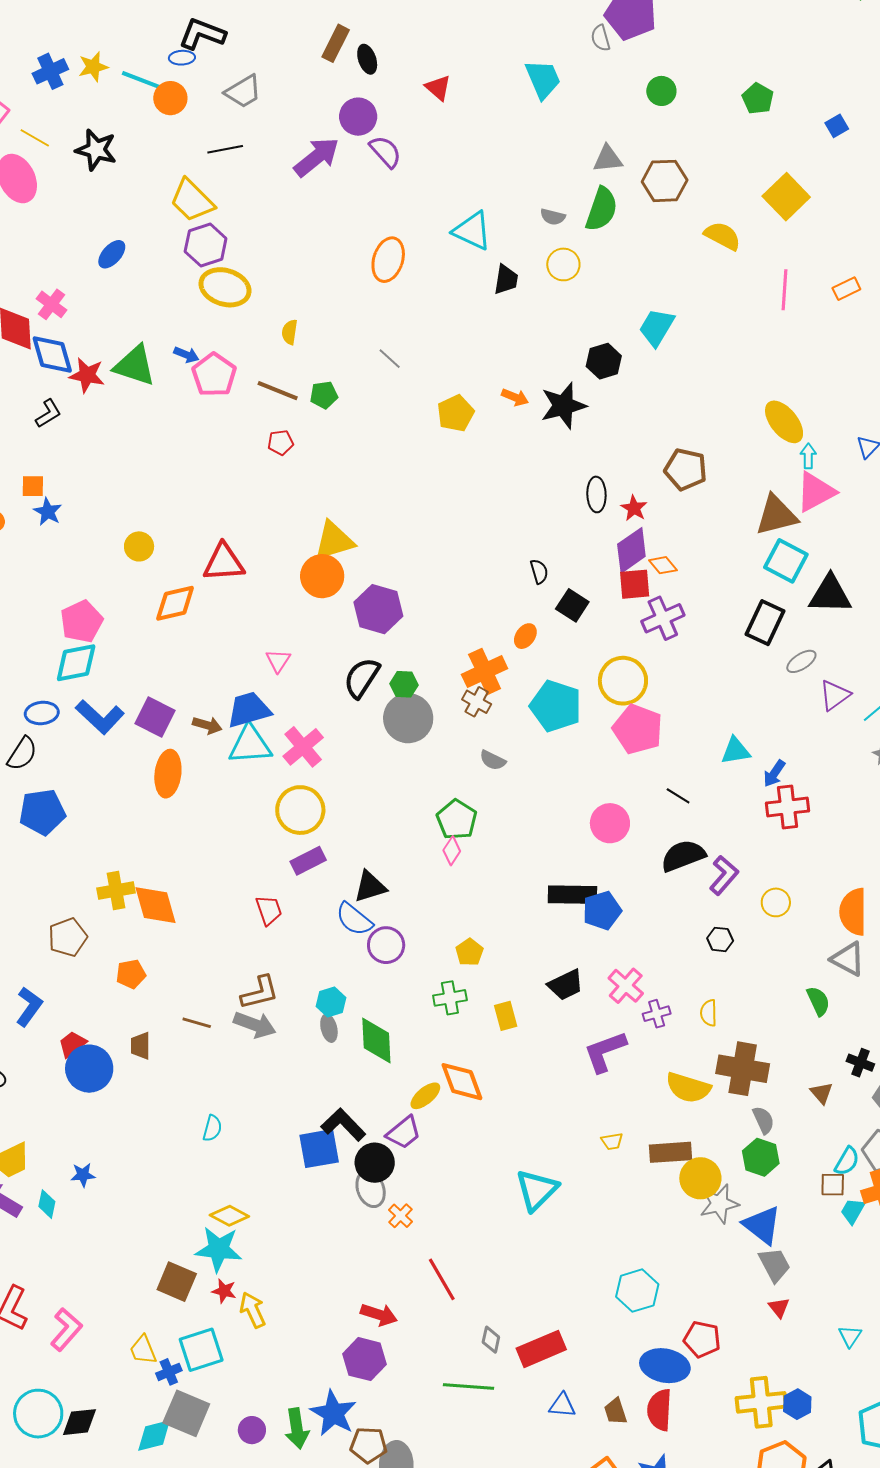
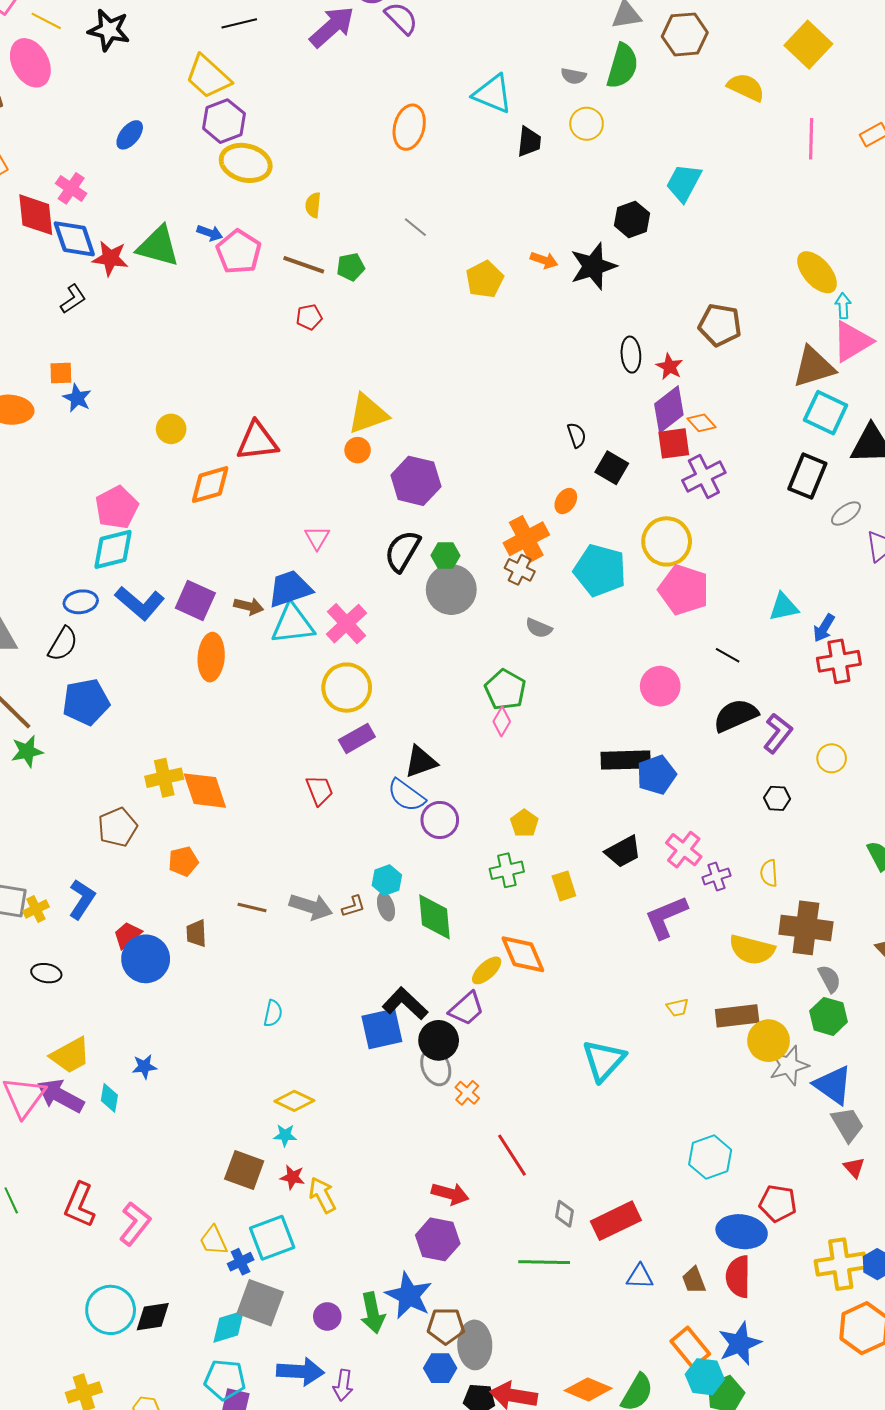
orange circle: (322, 576) -> (358, 450), size x0.6
brown L-shape: (260, 993) -> (353, 906), moved, size x0.6
cyan star: (219, 1249) -> (285, 1135), size x0.5

